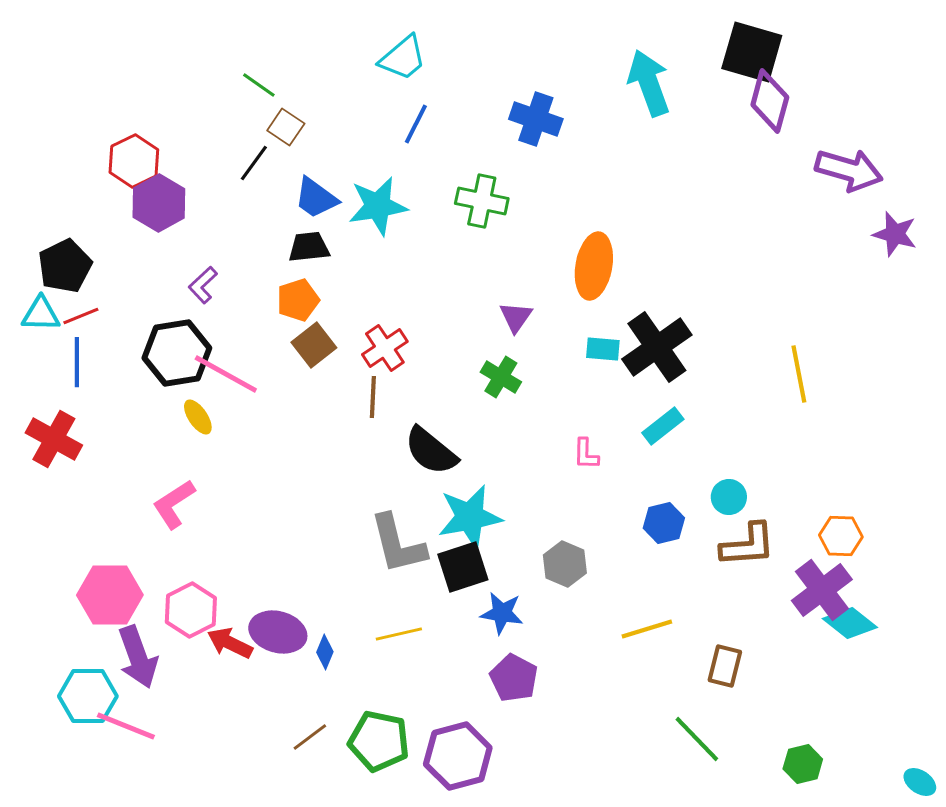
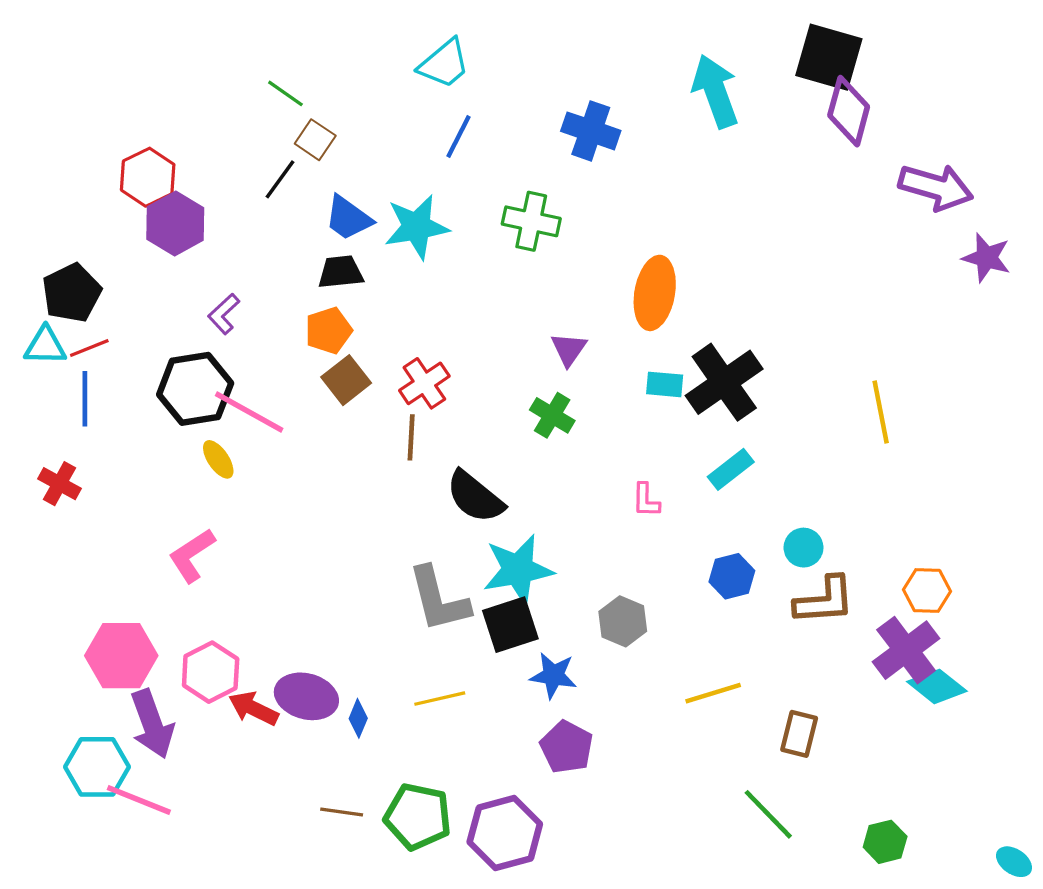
red cross: (54, 439) -> (60, 484), size x0.7
brown line: (310, 737) -> (342, 812), turned 45

